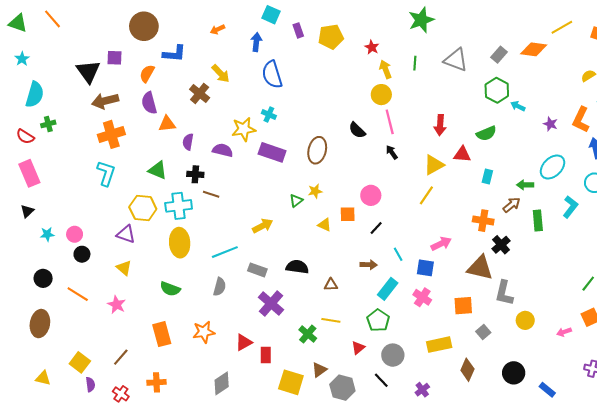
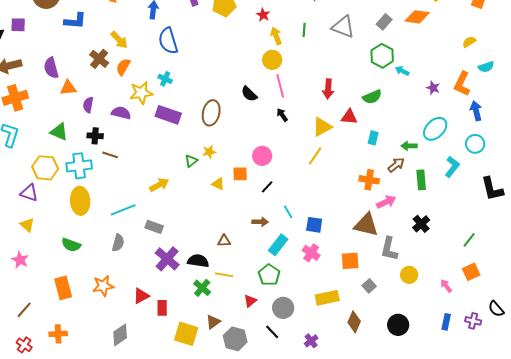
orange semicircle: (147, 74) -> (123, 67), moved
pink arrow: (441, 244) -> (386, 202), moved
black cross: (501, 245) -> (421, 224), moved
black semicircle: (297, 267) -> (198, 261), moved
pink arrow: (564, 332) -> (446, 286), turned 72
blue rectangle: (547, 390) -> (446, 322), moved, turned 63

